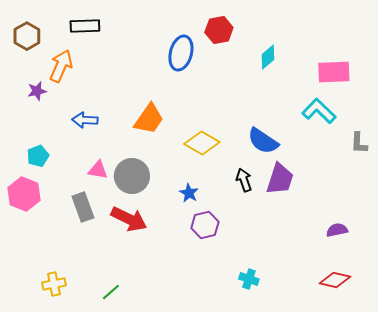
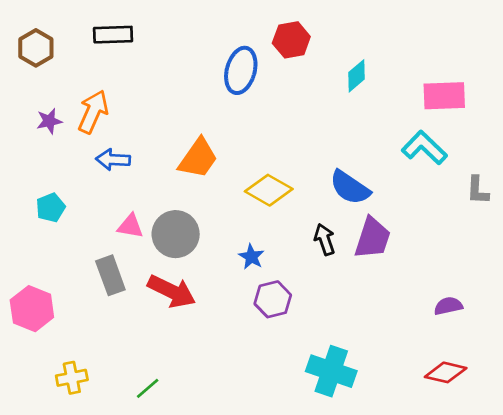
orange arrow: (61, 66) -> (93, 112), moved
pink hexagon: (24, 194) -> (32, 309), moved
cyan cross: (249, 279) -> (331, 371), size x1.8

